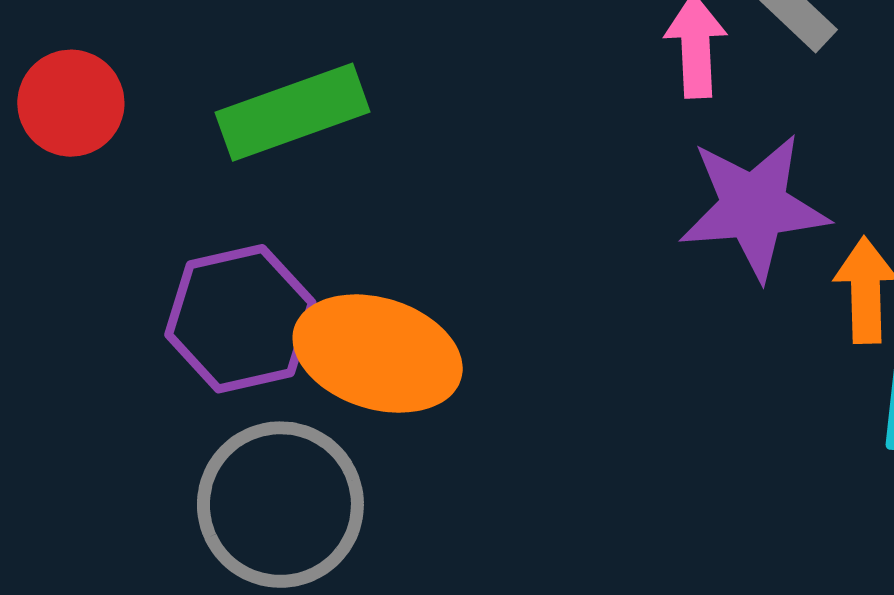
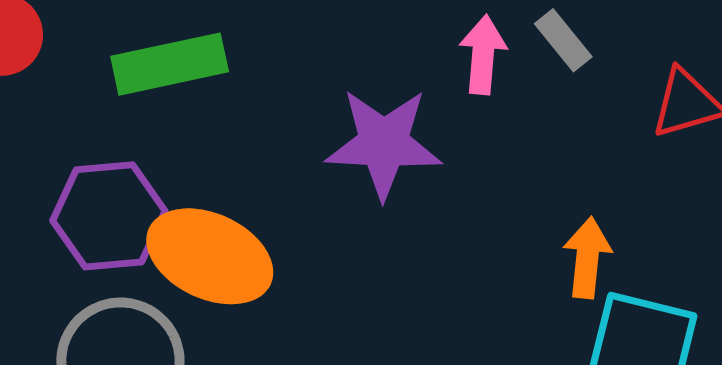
purple star: (754, 207) -> (384, 143), moved

